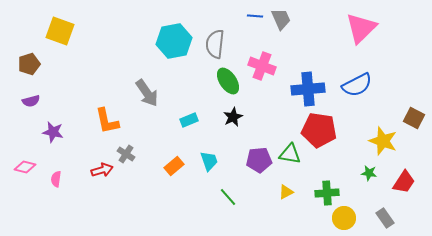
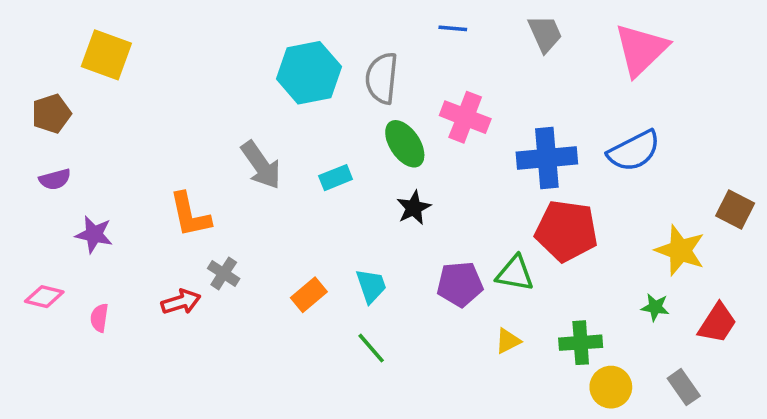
gray trapezoid: (281, 19) -> (545, 34), moved
cyan rectangle: (189, 120) -> (336, 178), moved
green line: (228, 197) -> (371, 348), moved

